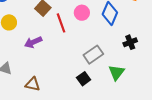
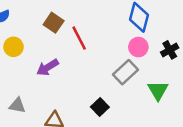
pink circle: (82, 13) -> (138, 47), moved
black square: (84, 79) -> (100, 107), moved

